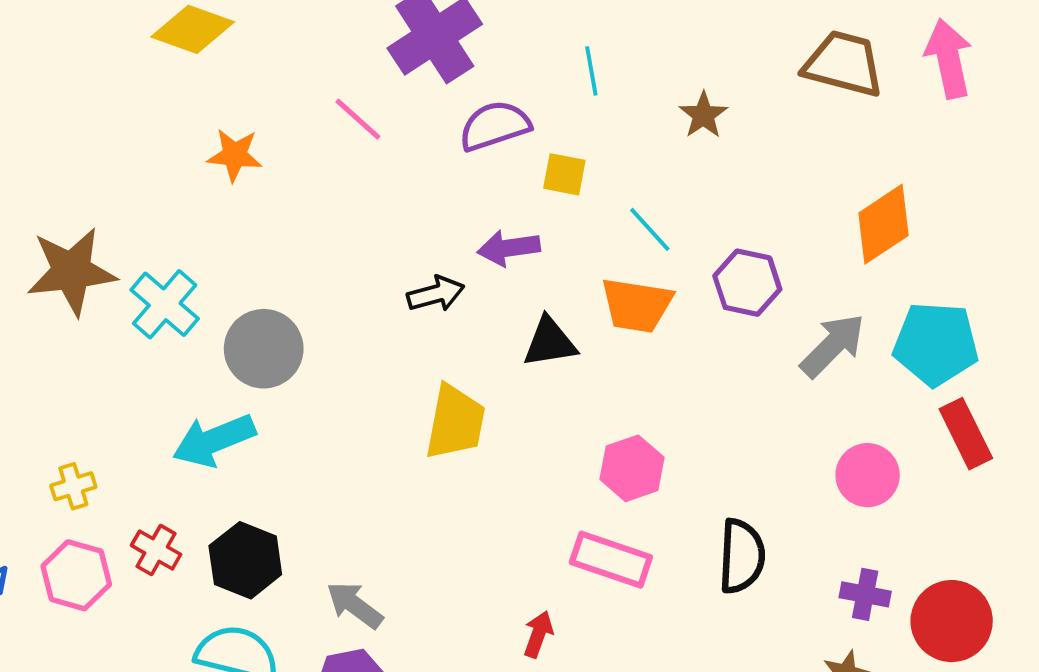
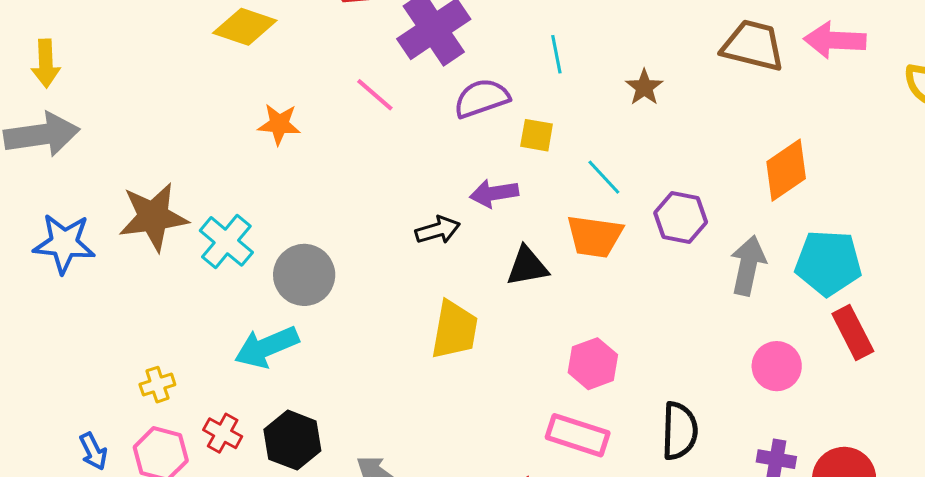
pink arrow: (949, 59) -> (835, 40), turned -74
gray arrow: (833, 346) -> (748, 265), turned -32

